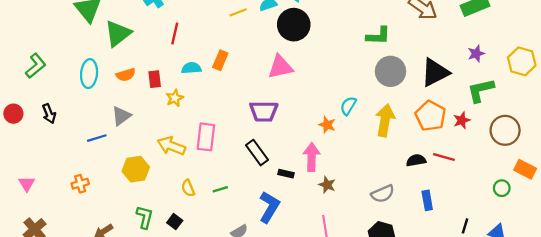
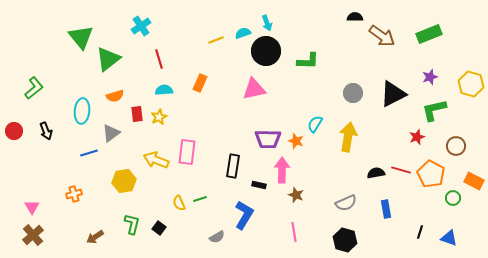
red line: (175, 34) -> (159, 59), turned -30
green L-shape: (378, 36) -> (308, 61), moved
cyan semicircle: (191, 68) -> (164, 90), moved
gray circle: (391, 71) -> (353, 93), size x0.7
cyan ellipse: (89, 74) -> (82, 111), moved
red rectangle: (155, 79) -> (137, 114), moved
purple trapezoid: (264, 111) -> (268, 139), moved
orange pentagon: (431, 116) -> (431, 174), moved
brown circle: (505, 130) -> (456, 146), size x0.7
black rectangle: (257, 153) -> (233, 166), turned 45
pink triangle: (27, 184) -> (32, 207), moved
yellow semicircle: (188, 188) -> (179, 203), moved

